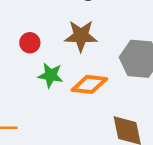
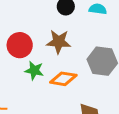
red circle: (30, 43) -> (20, 45), size x1.6

